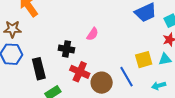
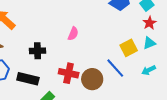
black cross: (66, 49) -> (38, 51), moved
black rectangle: (39, 69) -> (28, 79), turned -50

